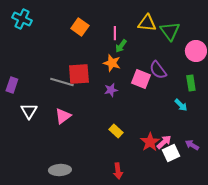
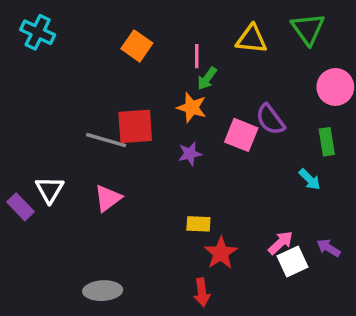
green triangle: (170, 31) -> (308, 29), moved
purple rectangle: (12, 85) -> (21, 207), moved, turned -63
yellow rectangle: (116, 131) -> (198, 224), turned -40
red star: (150, 142) -> (221, 253), moved

